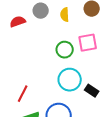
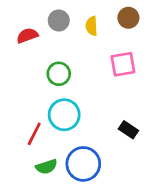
green circle: (65, 50) -> (59, 74), moved
cyan circle: (70, 80) -> (64, 115), moved

